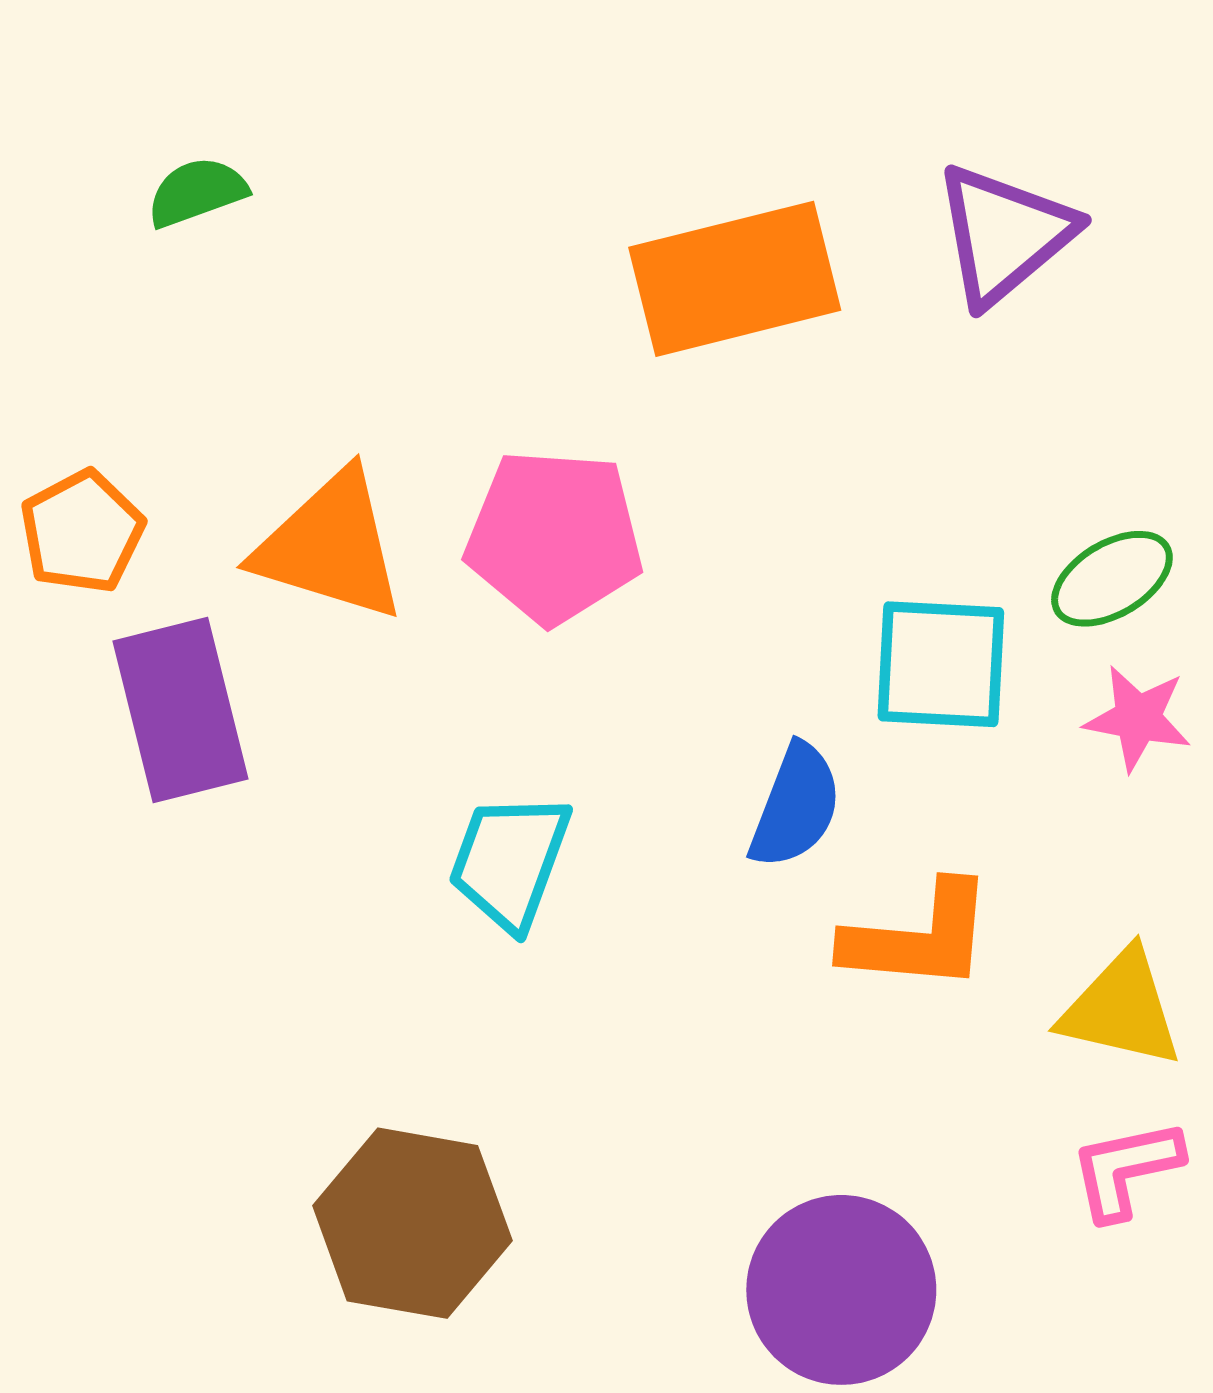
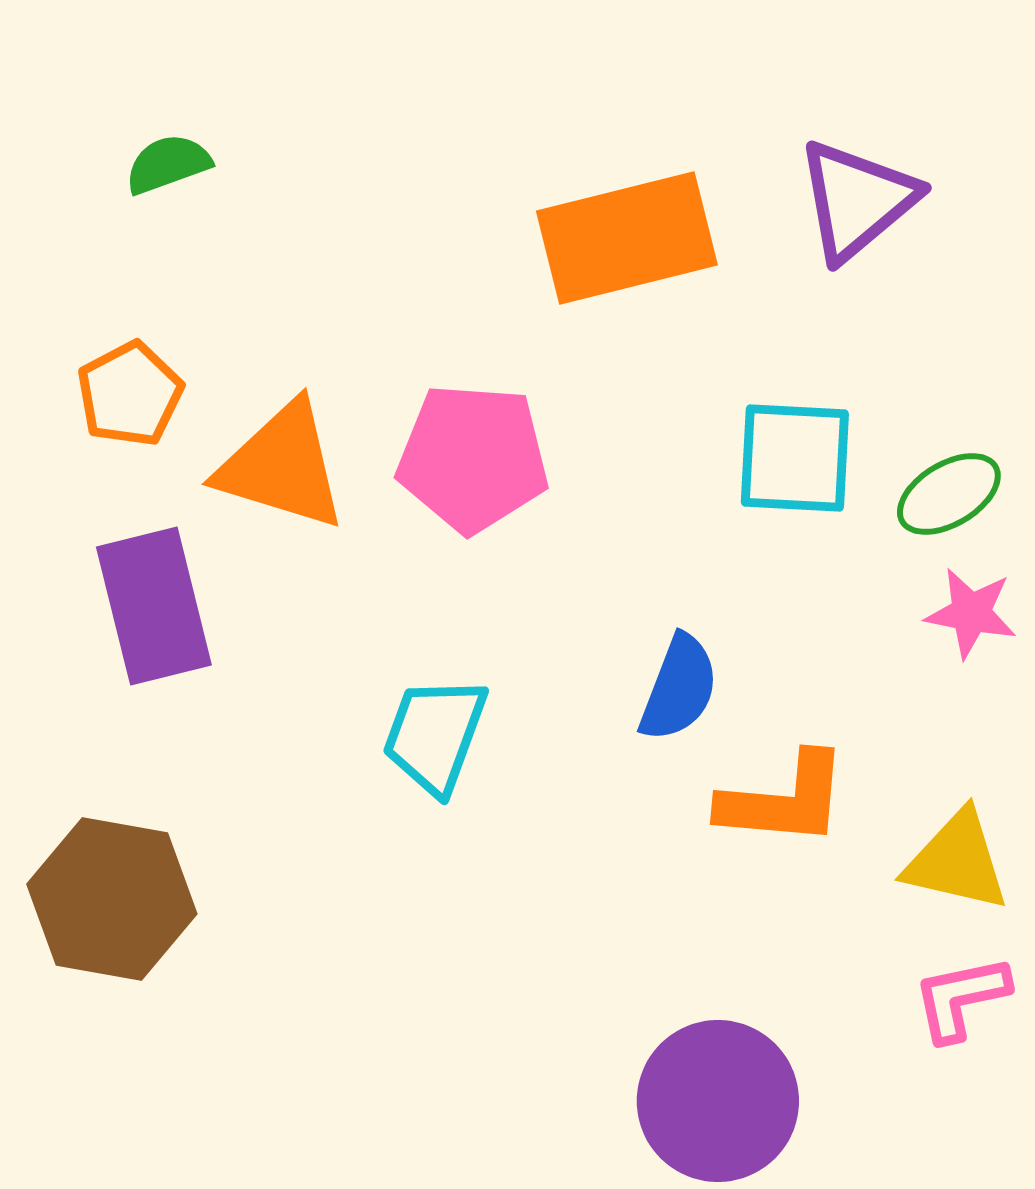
orange pentagon: (82, 532) -> (130, 394), moved
cyan square: (941, 664) -> (795, 458), moved
brown hexagon: (412, 1223) -> (112, 899), moved

